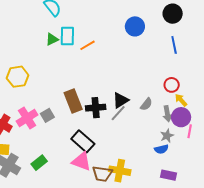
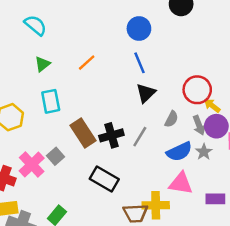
cyan rectangle: (67, 36) -> (51, 101), moved
blue line: (174, 45) -> (140, 63), moved
red circle: (172, 85) -> (197, 90), size x1.5
black triangle: (121, 100) -> (146, 93), moved
blue semicircle: (161, 149) -> (179, 152), moved, size x1.5
pink triangle: (82, 161) -> (181, 183), moved

